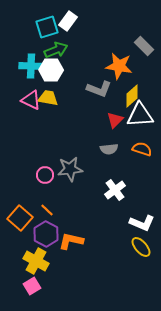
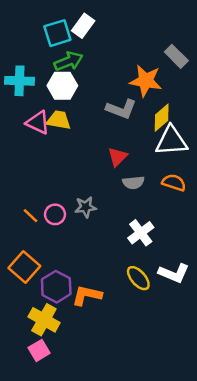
cyan cross: (31, 66) -> (19, 81), moved
red triangle: (115, 120) -> (117, 157), moved
gray star: (70, 169) -> (86, 207), size x0.7
orange line: (47, 210) -> (30, 216), moved
yellow ellipse: (141, 247) -> (138, 278), moved

